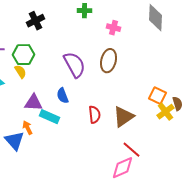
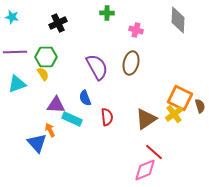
orange square: (158, 96) -> (180, 98), size x1.4
yellow cross: (166, 112) -> (174, 114), moved
red semicircle: (94, 115) -> (107, 117), moved

